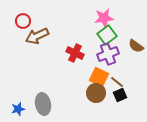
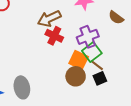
green square: (107, 35) -> (92, 52), moved
brown arrow: (37, 36) -> (49, 19), moved
brown semicircle: (136, 46) -> (116, 18), moved

